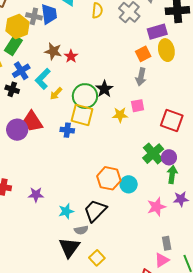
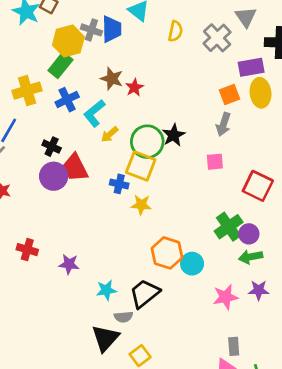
black cross: (12, 89) -> (52, 147), moved
yellow star: (120, 115) -> (141, 205), moved
green arrow: (172, 175) -> (251, 257), turned -114

